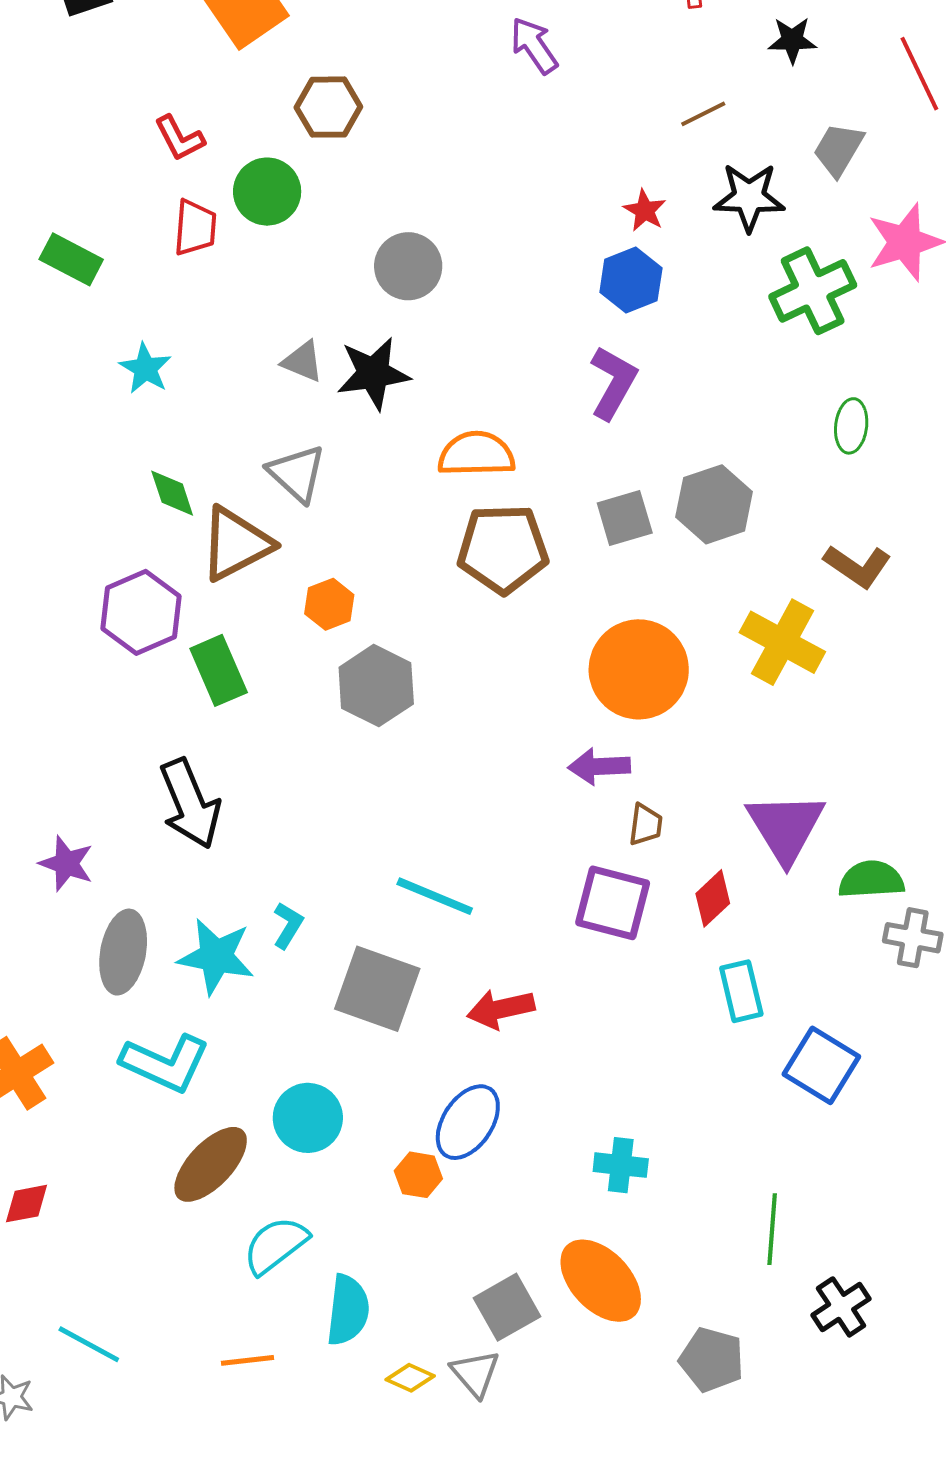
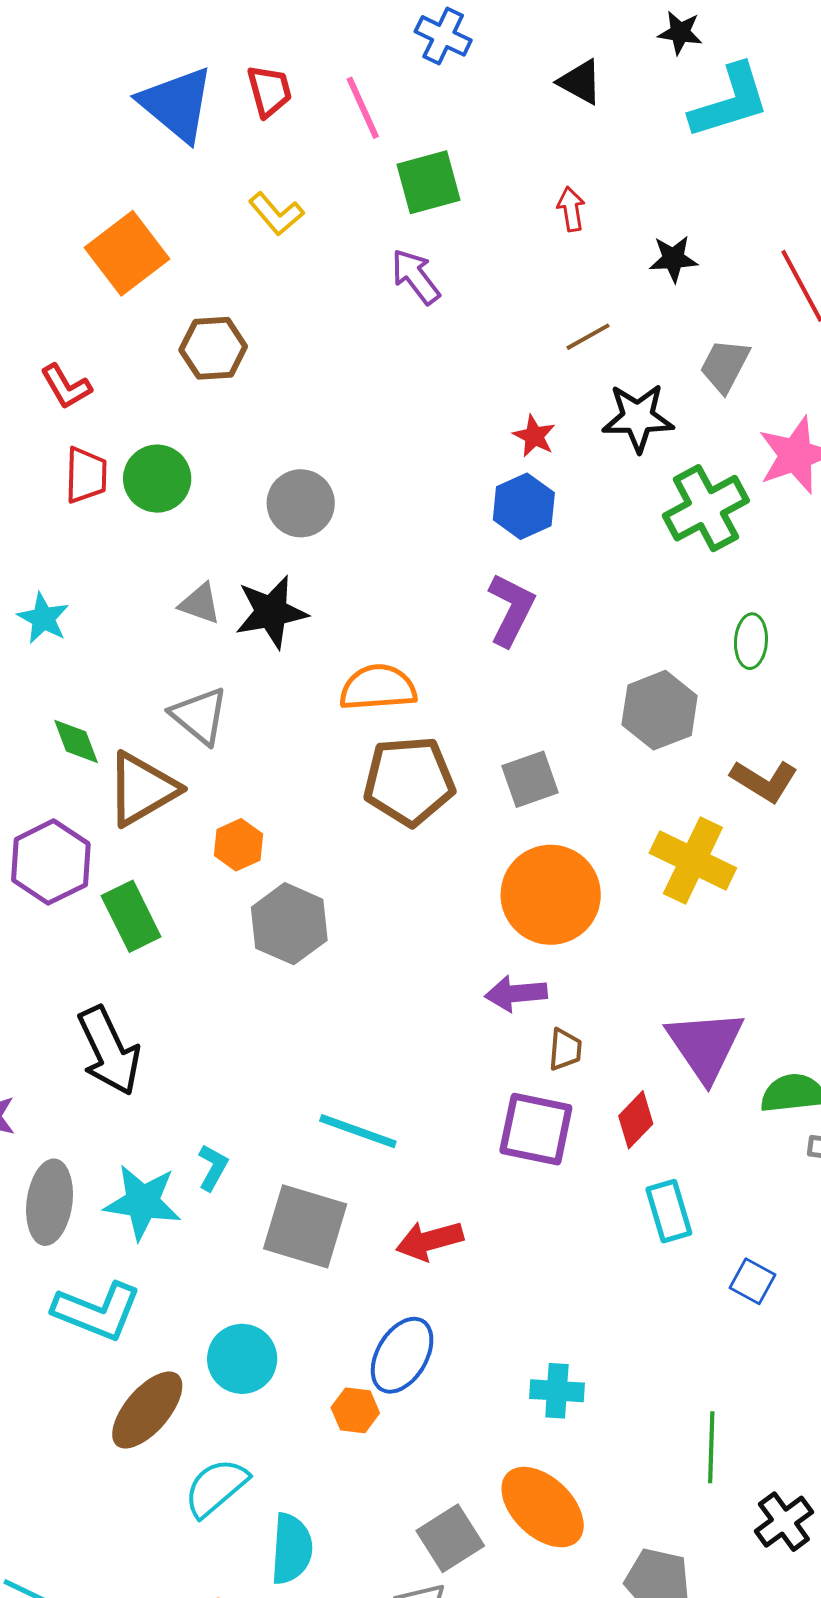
green circle: (267, 192) -> (157, 479), moved
gray hexagon: (714, 504) -> (660, 710), moved
gray square: (625, 518) -> (530, 779), moved
blue square: (821, 1065) -> (752, 1281), size x0.6

